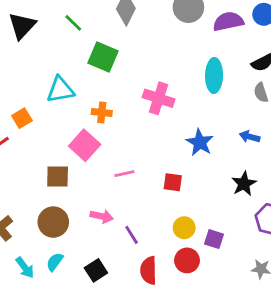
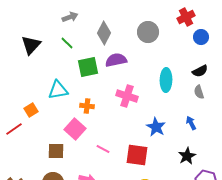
purple semicircle: (228, 21) -> (116, 60), moved
green square: (103, 57) -> (88, 67), turned -35
blue arrow: (250, 137) -> (191, 123), turned 48
pink line: (124, 174) -> (103, 149), turned 40
red square: (173, 182) -> (137, 155), size x1.6

